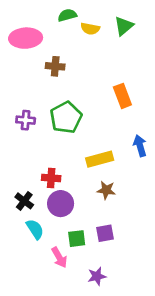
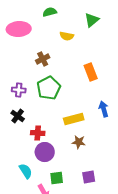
yellow semicircle: (90, 29) -> (67, 36), moved
brown cross: (55, 66) -> (43, 59), moved, turned -32
black cross: (24, 201) -> (18, 116), moved
purple square: (105, 233) -> (89, 177), moved

